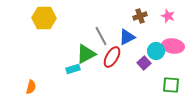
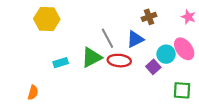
pink star: (168, 16) -> (188, 17), moved
pink ellipse: (173, 46) -> (184, 49), turned 45
red ellipse: (112, 57) -> (119, 61), turned 65
cyan rectangle: (73, 69) -> (61, 63), moved

